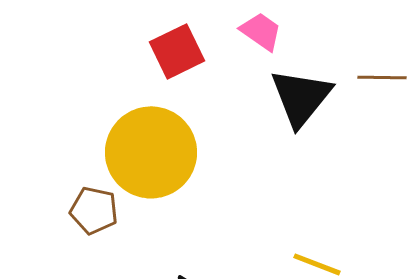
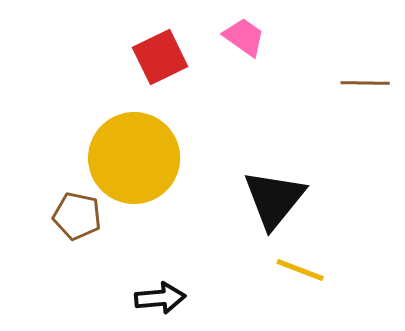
black triangle: (301, 97) -> (274, 199), moved

